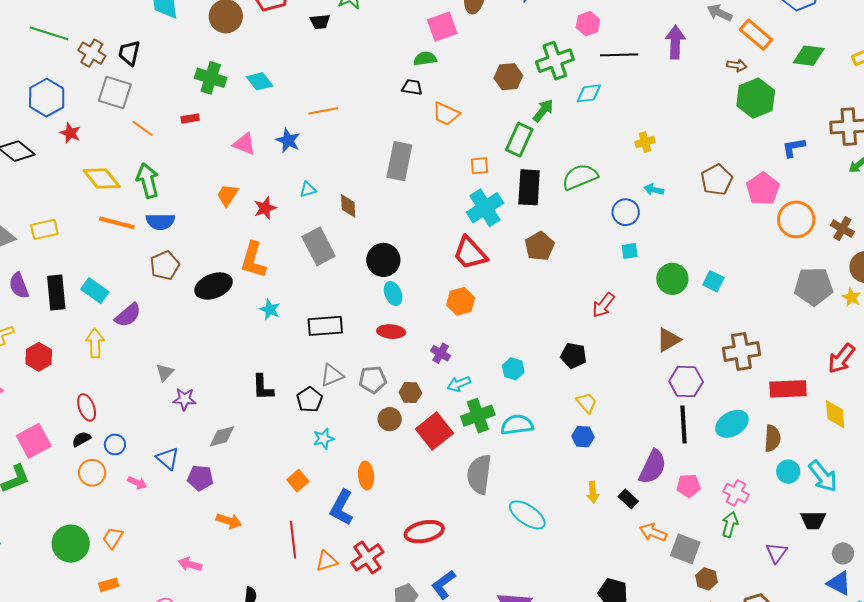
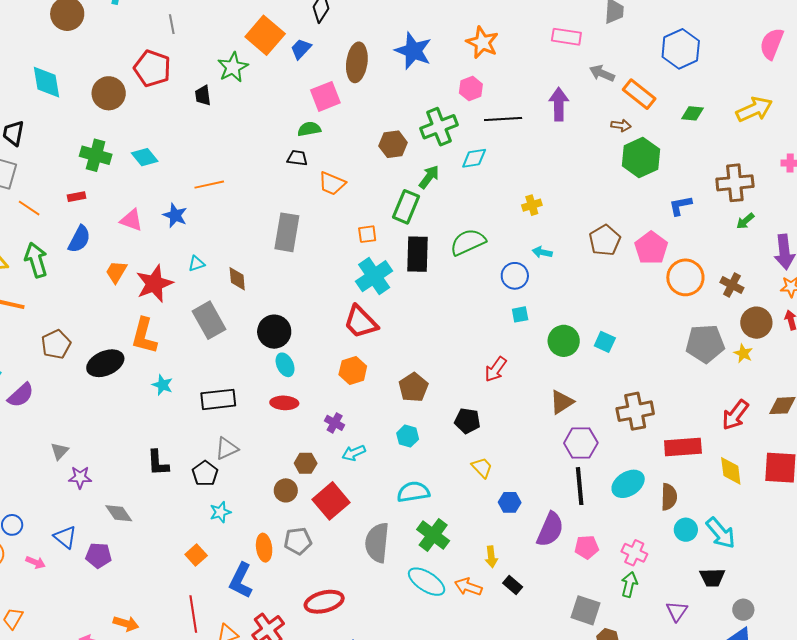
black trapezoid: (320, 22) -> (203, 95), turned 90
green diamond: (809, 56) -> (692, 113), size x0.7
red star: (265, 208) -> (154, 284), size x1.6
blue semicircle: (160, 222) -> (79, 239), moved, turned -60
brown pentagon: (539, 246) -> (413, 387), moved
gray pentagon: (373, 380) -> (298, 541), moved
green cross: (478, 416) -> (433, 535), moved, turned -32
gray diamond: (222, 436) -> (119, 513), turned 72
blue hexagon: (583, 437) -> (510, 502), moved
black rectangle: (628, 499) -> (513, 585), moved
orange arrow: (229, 521) -> (126, 623), moved
orange arrow: (653, 532) -> (468, 587), moved

